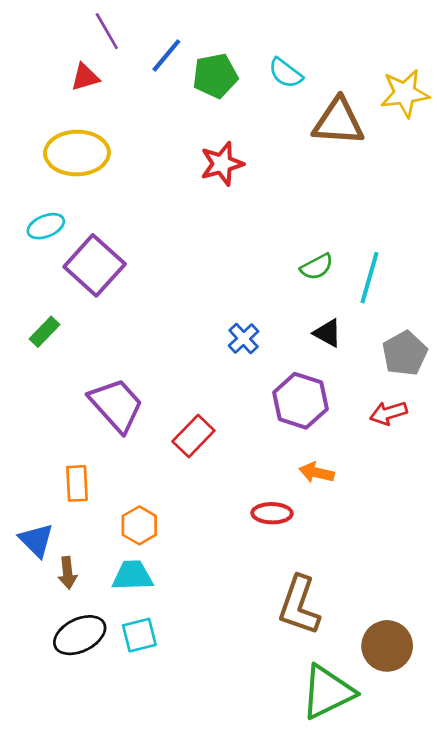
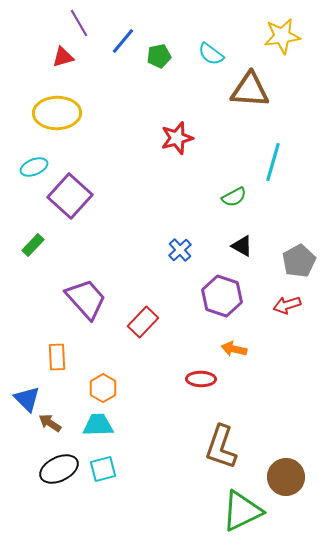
green pentagon: (215, 76) -> (159, 56), size x0.7
yellow star: (405, 93) -> (282, 36), moved
red star: (222, 164) -> (177, 138), moved
cyan line: (370, 278) -> (273, 162), moved
brown arrow: (67, 573) -> (50, 423), turned 130

